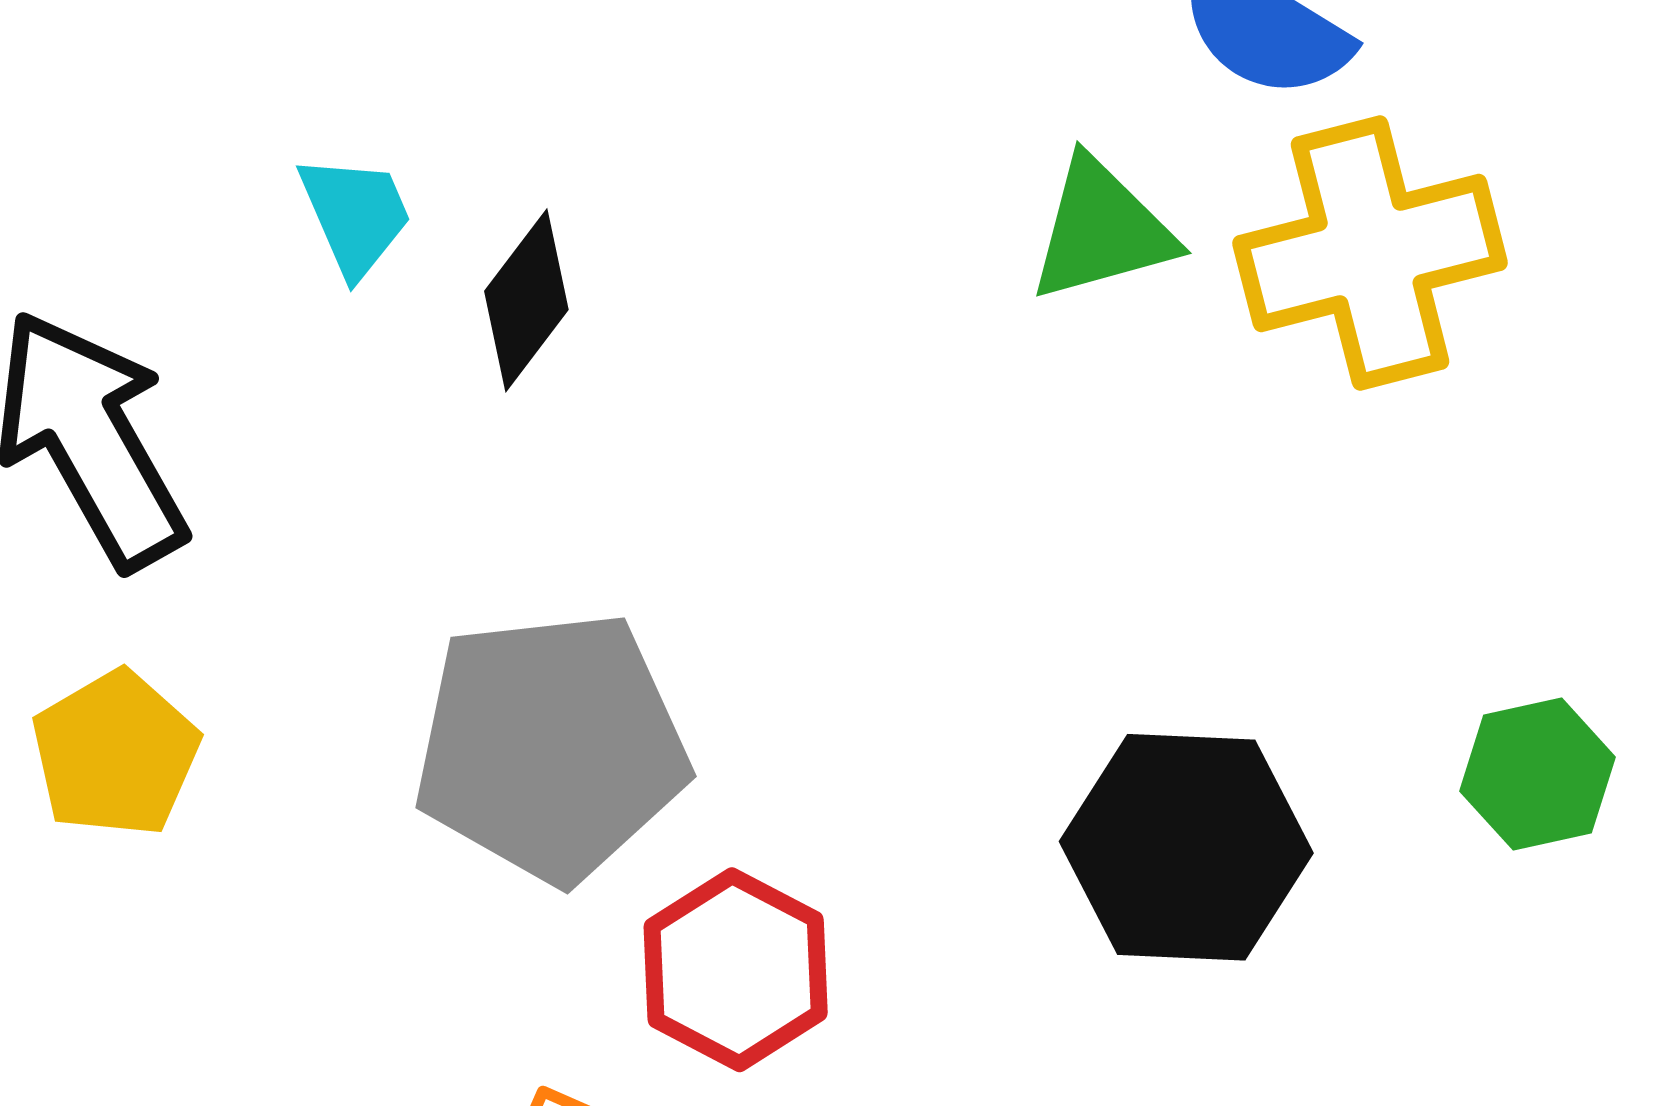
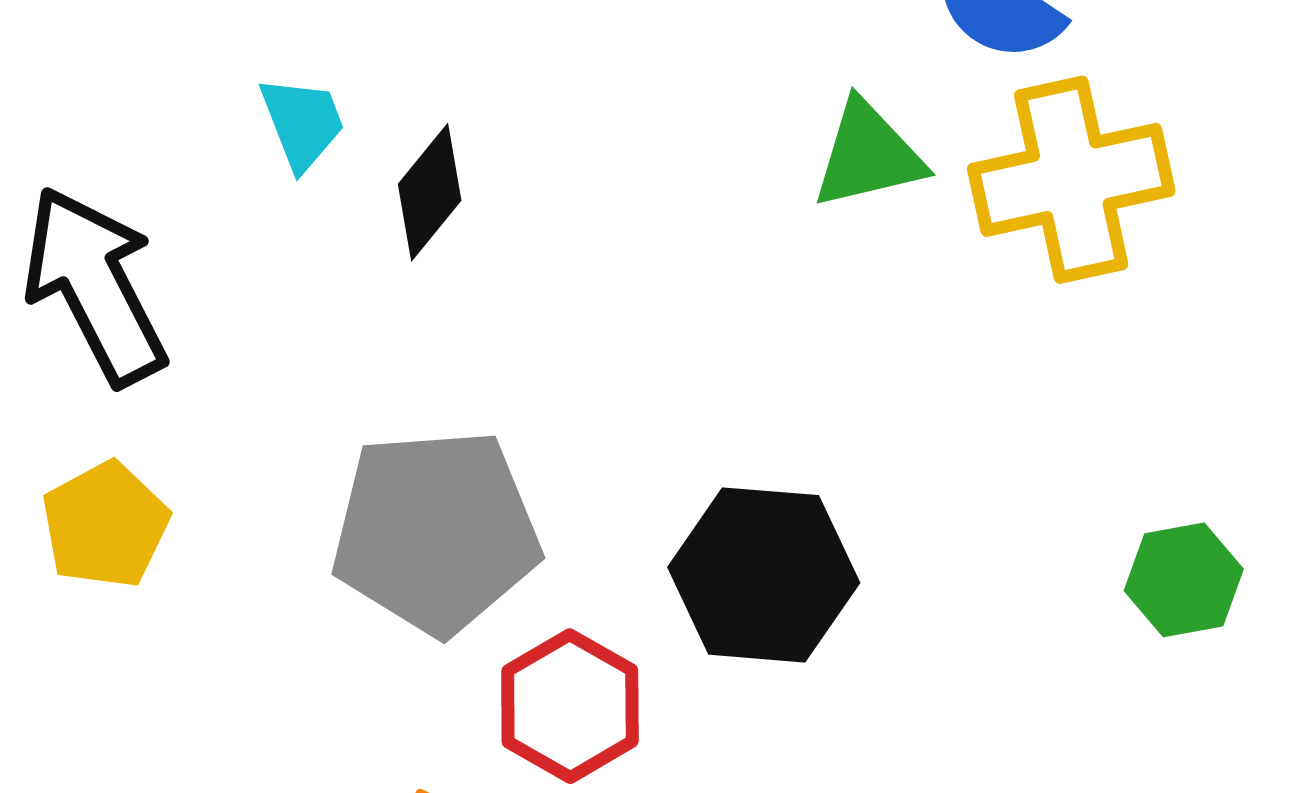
black hexagon: (1186, 847) -> (764, 575), moved

